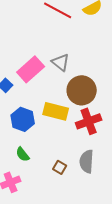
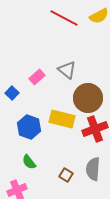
pink rectangle: (31, 69) -> (37, 77), size x0.6

